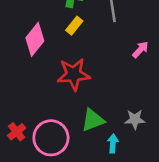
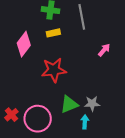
yellow rectangle: (74, 26) -> (53, 33), turned 40
gray star: (135, 119) -> (92, 104), moved

